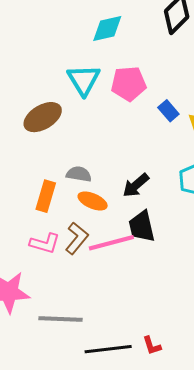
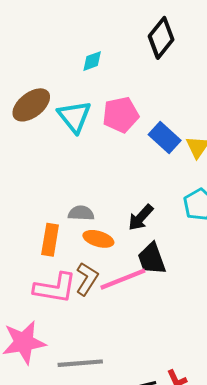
cyan diamond: (107, 28) -> (92, 61), size x0.7
blue rectangle: (168, 111) -> (165, 138), size x1.4
brown ellipse: (43, 117) -> (31, 105), moved
pink L-shape: (45, 243) -> (55, 288), size x1.4

